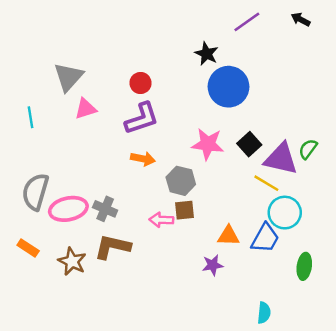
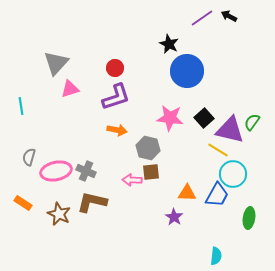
black arrow: (301, 19) -> (229, 16), moved
cyan line: (31, 117) -> (21, 106), moved
gray semicircle: (35, 192) -> (29, 157), size x0.6
purple star: (213, 265) -> (174, 217), turned -30

